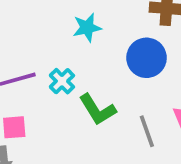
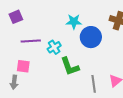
blue circle: (146, 58) -> (91, 37), moved

